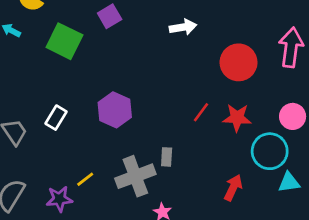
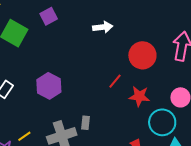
red line: (201, 112) -> (115, 81), moved

